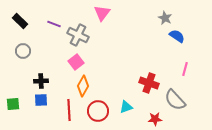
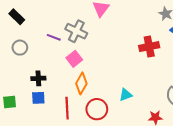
purple line: (54, 24) -> (54, 37), moved
red cross: (149, 83) -> (149, 47), moved, turned -30
cyan triangle: (126, 107) -> (126, 95), moved

